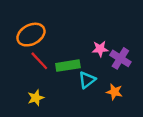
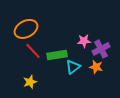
purple cross: (120, 58) -> (101, 49), turned 30
orange star: (114, 92) -> (96, 67), moved

